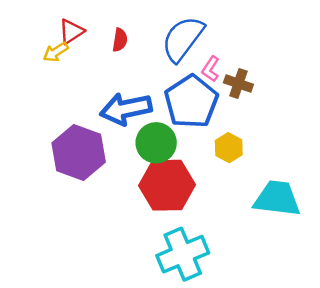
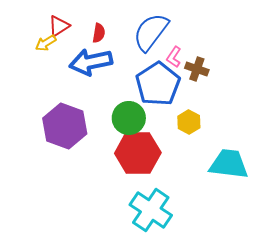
blue arrow: (126, 109) -> (91, 62), moved
cyan cross: (183, 254) -> (151, 210), turned -33

